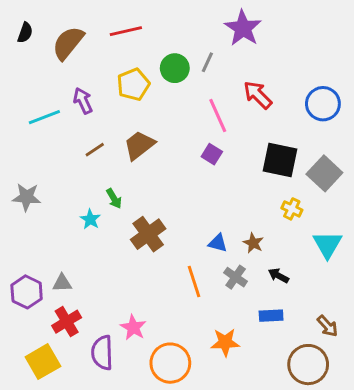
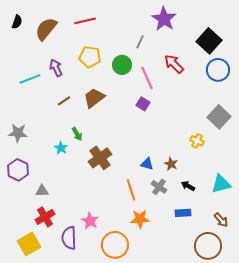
green circle: (175, 68) -> (122, 65), moved
yellow pentagon: (133, 84) -> (90, 57), turned 30
black square: (280, 160) -> (209, 41), moved, turned 30
cyan triangle: (327, 244) -> (221, 184), moved, turned 45
purple hexagon: (27, 292) -> (18, 170), moved
orange star: (225, 342) -> (140, 219), moved

